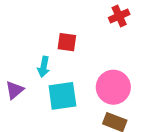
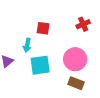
red cross: (119, 16) -> (83, 24), moved

